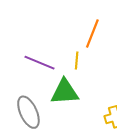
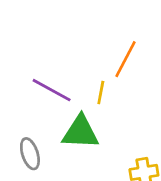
gray ellipse: (28, 112) -> (30, 154), size x0.7

